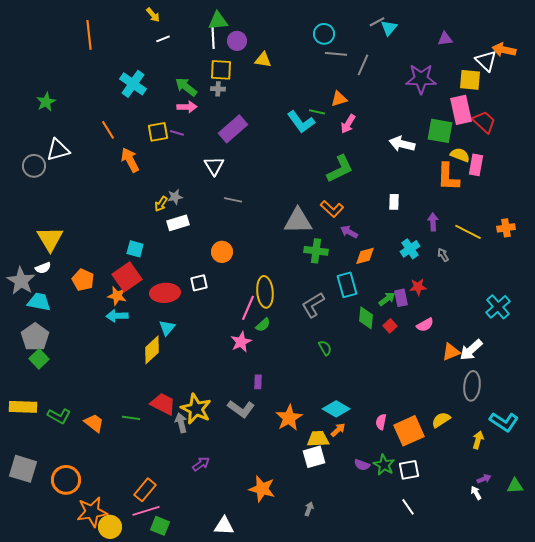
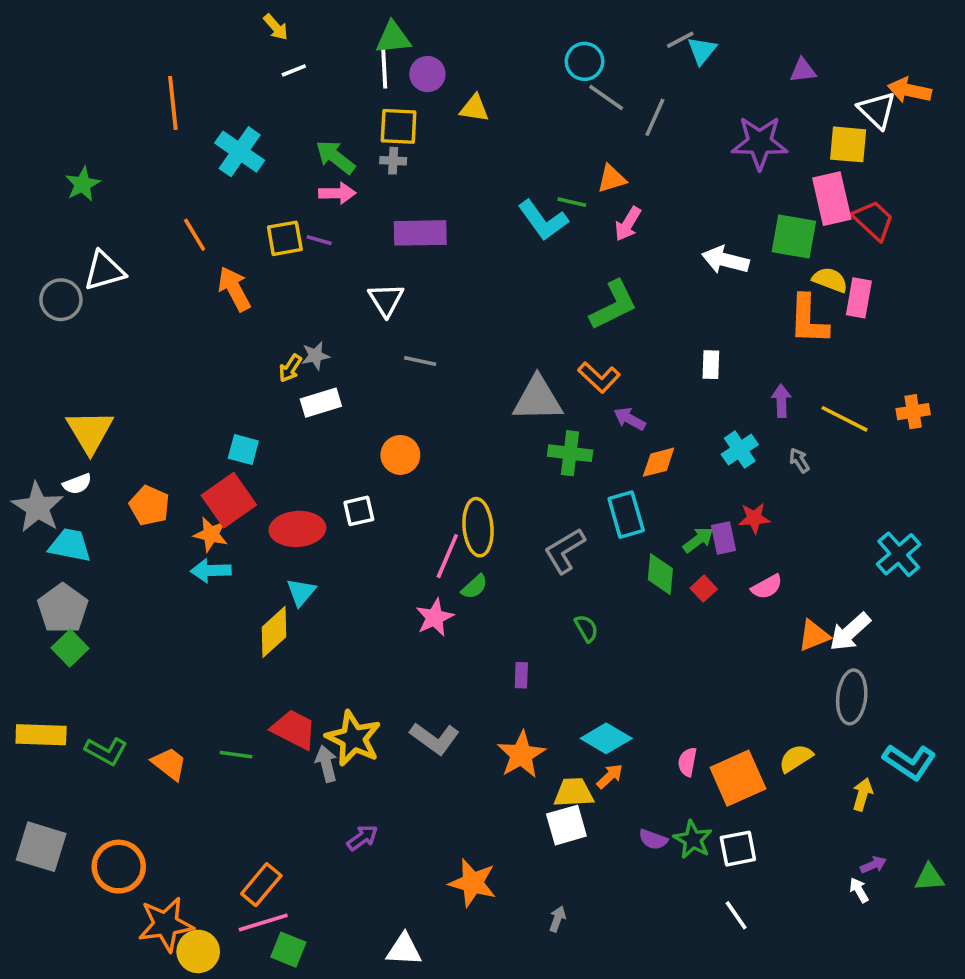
orange line: (89, 35) -> (173, 103), moved
gray line: (336, 54) -> (606, 97), turned 30
purple rectangle: (233, 129) -> (420, 233), turned 40
purple rectangle: (258, 382) -> (521, 675), moved

